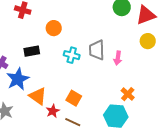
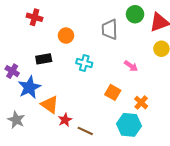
gray trapezoid: (97, 50) -> (110, 29), moved
pink arrow: (118, 58) -> (131, 66), turned -64
orange square: (74, 98) -> (113, 92), moved

